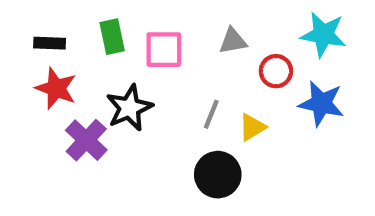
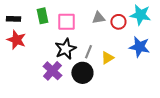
red circle: (276, 71) -> (118, 22), moved
black star: (129, 108) -> (65, 49), moved
purple cross: (86, 140) -> (52, 71), moved
black circle: (218, 175) -> (82, 73), moved

